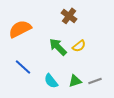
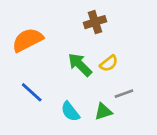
brown cross: (69, 16) -> (95, 22), turned 35
gray line: (95, 81) -> (124, 94), moved

